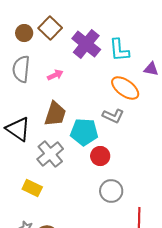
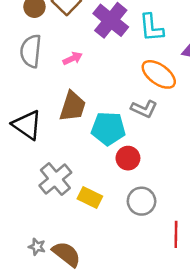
gray cross: (50, 154) -> (55, 179), moved
yellow rectangle: (32, 188) -> (90, 197), moved

